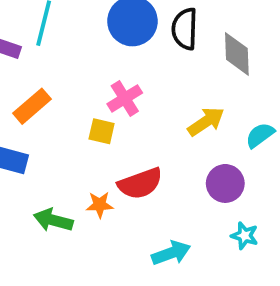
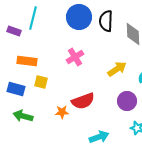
orange rectangle: (32, 106) -> (27, 61), turned 48
yellow square: (102, 131) -> (41, 82), moved
green arrow: (53, 220) -> (23, 116), moved

